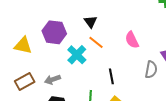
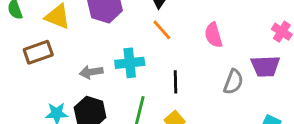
cyan cross: (77, 55) -> (130, 63), moved, turned 30
brown rectangle: (25, 81) -> (38, 52), moved

